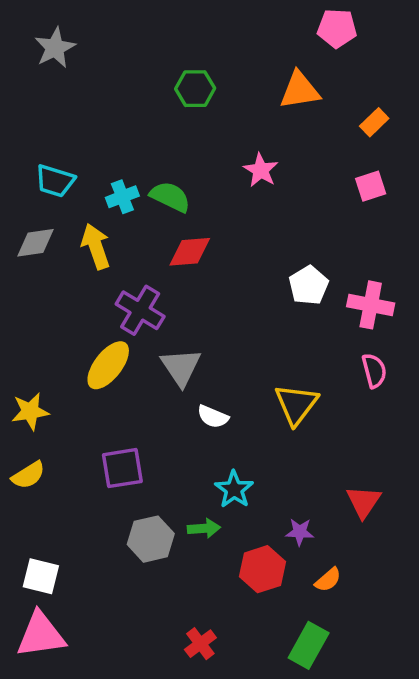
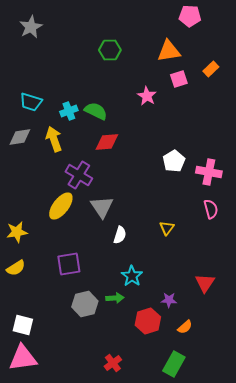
pink square: (371, 186) -> (179, 79), moved
yellow triangle: (296, 404) -> (167, 228), size x0.6
white semicircle: (213, 417) -> (120, 235), turned -96

